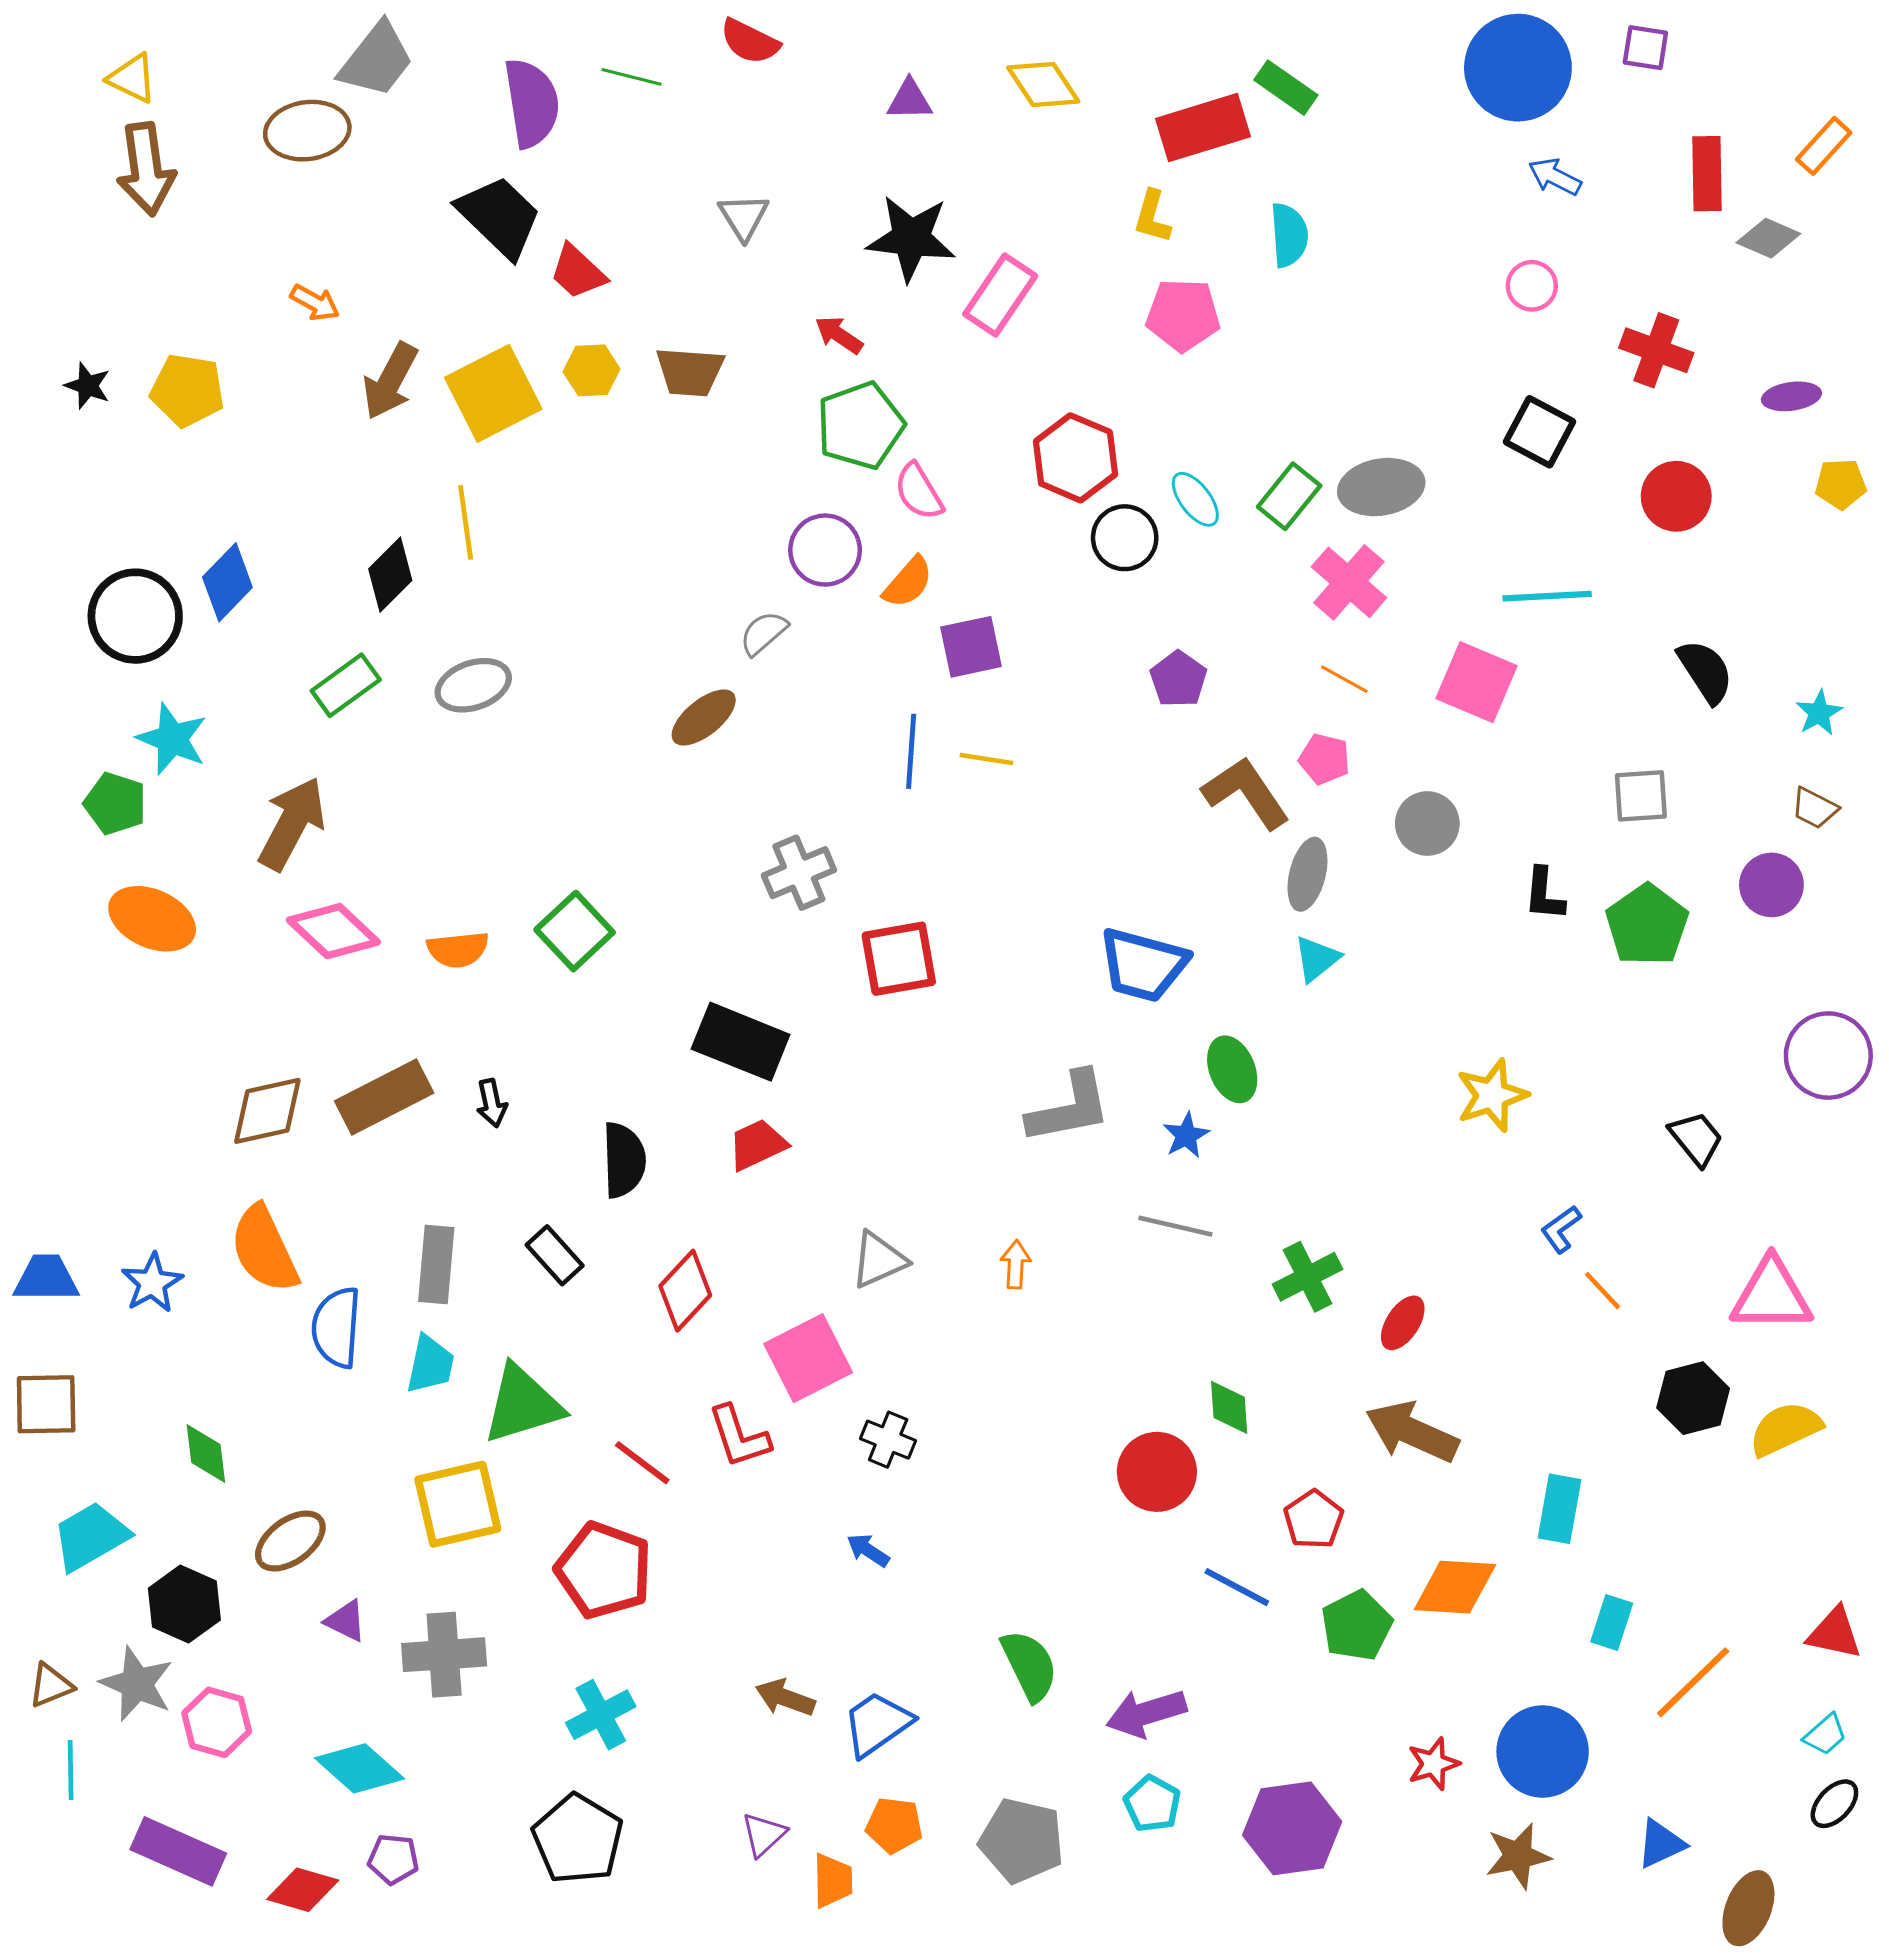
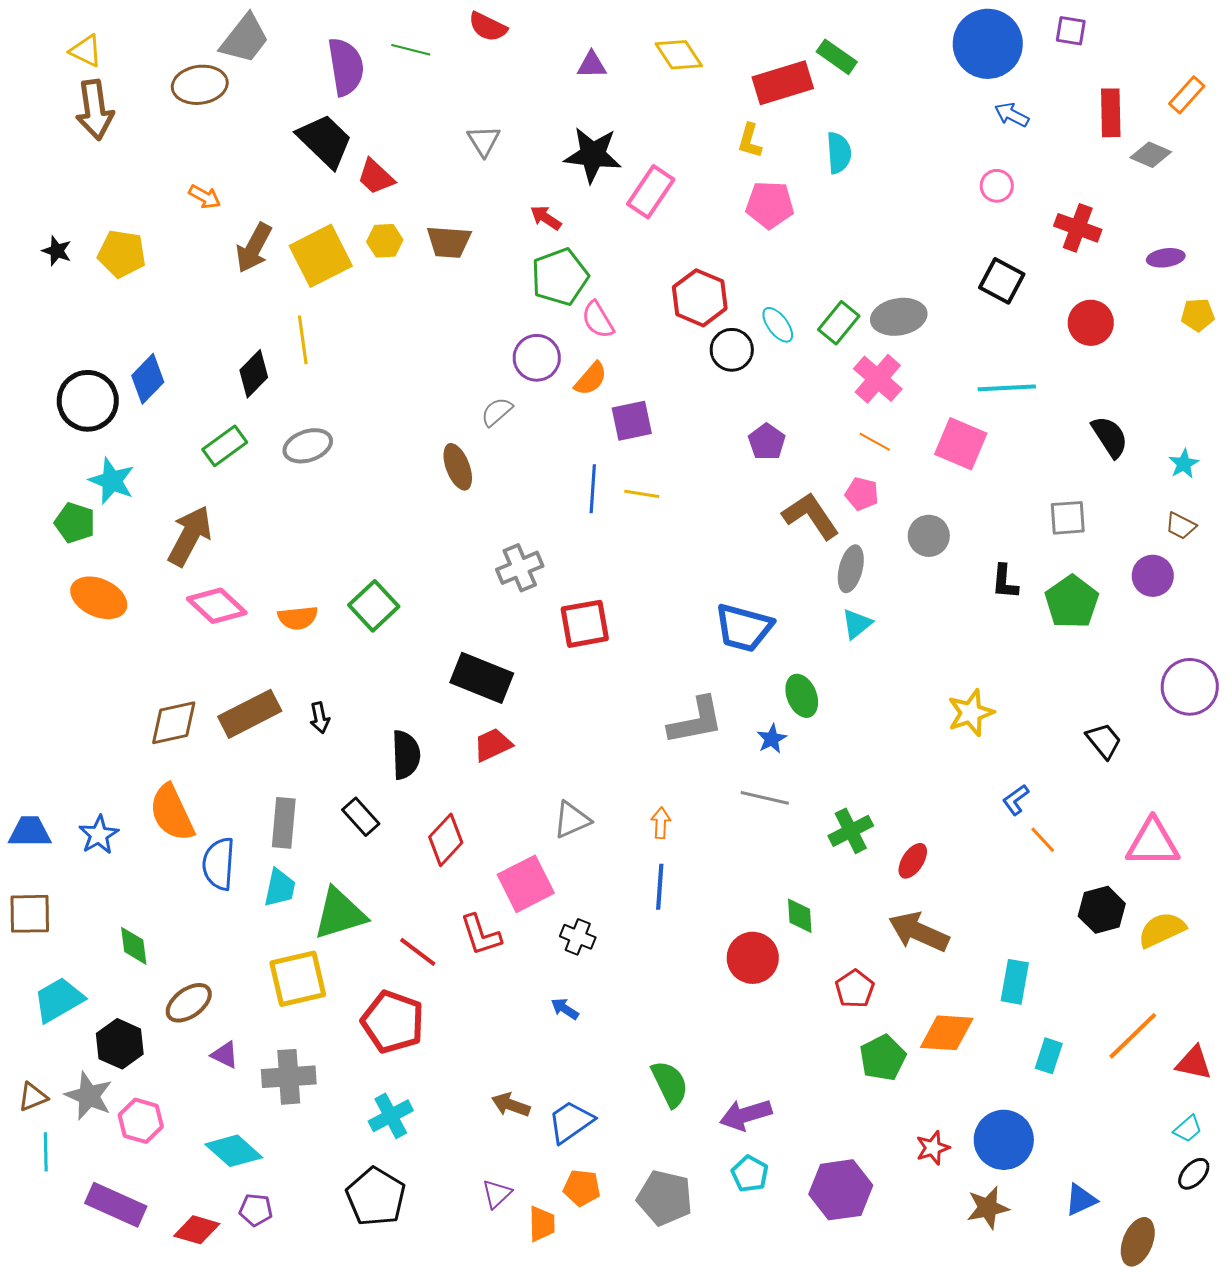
brown ellipse: (704, 718) -> (458, 467), turned -72
blue line: (1237, 1587) -> (660, 887), moved, turned 66
orange line: (1693, 1682) -> (1133, 1036), moved

